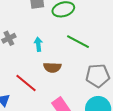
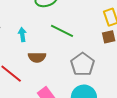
gray pentagon: (98, 76) -> (83, 64), turned -30

